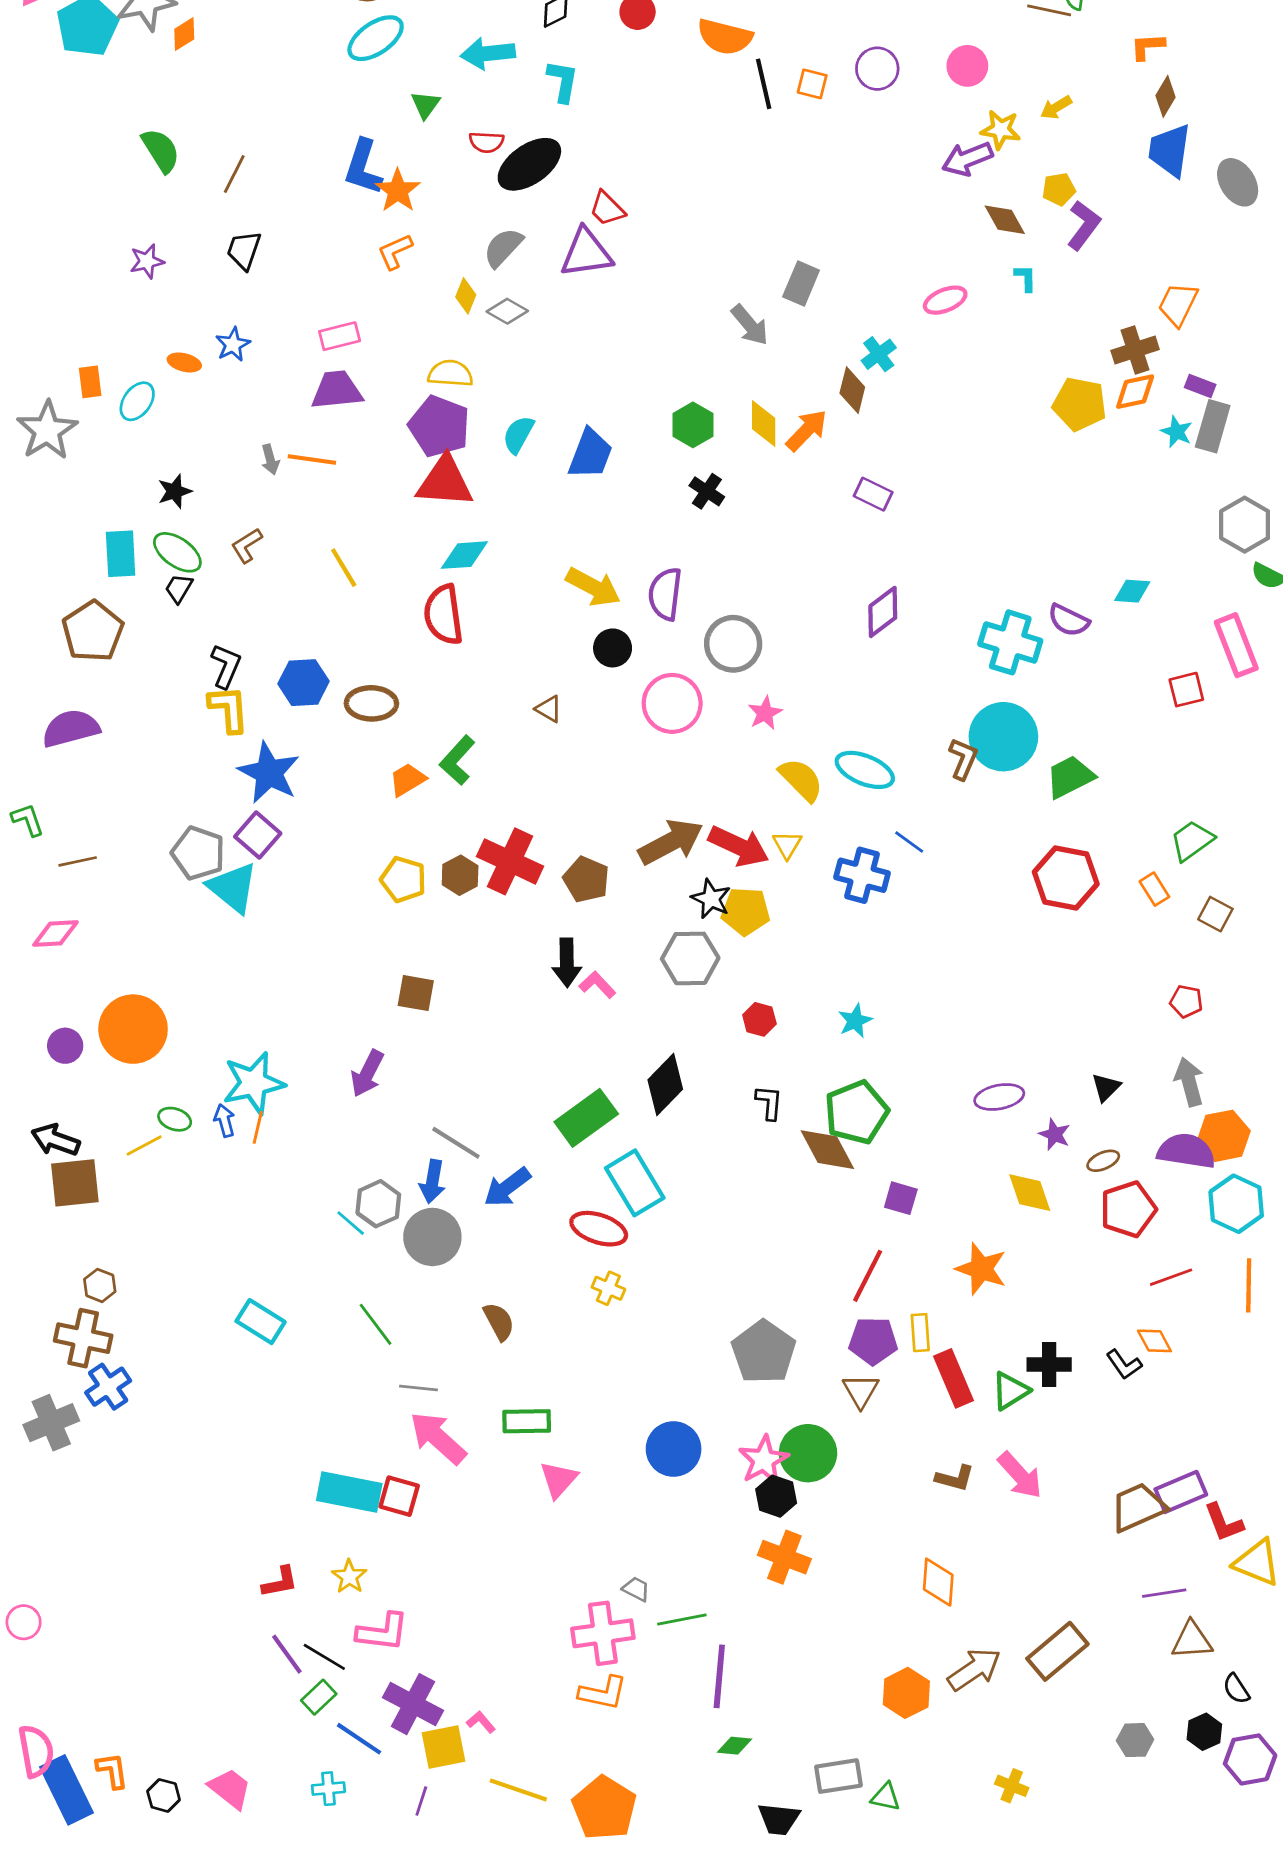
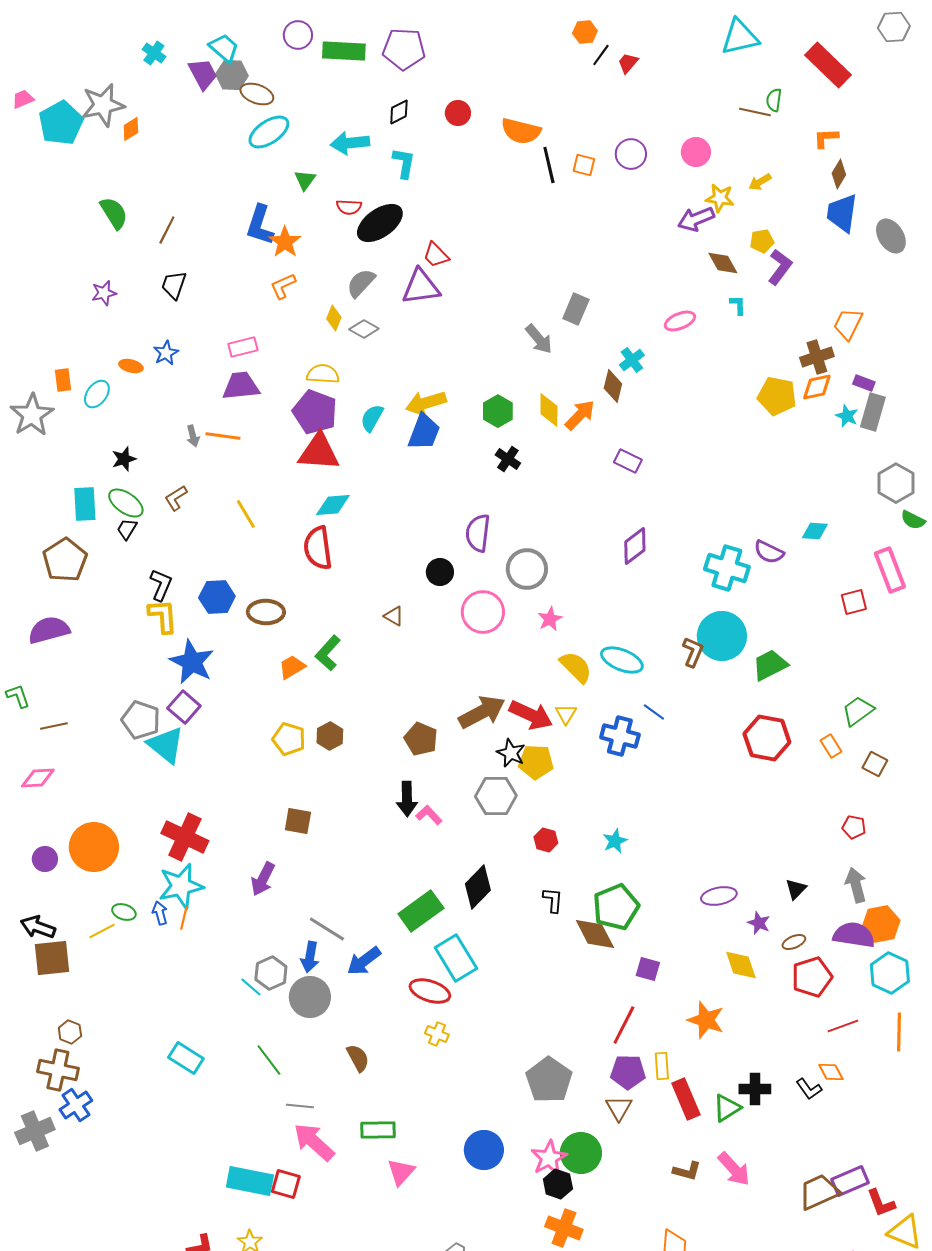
yellow arrow: (593, 587) -> (426, 403), moved, turned 135
red cross: (510, 861) -> (185, 837), moved

